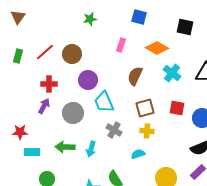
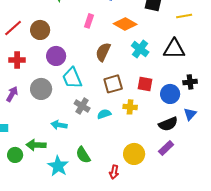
purple arrow: (44, 106) -> (12, 94), moved
yellow cross: (147, 131) -> (130, 107), moved
green arrow: (65, 147) -> (36, 145), moved
cyan arrow: (91, 149) -> (59, 125), turned 84
cyan semicircle: (138, 154) -> (104, 114), moved

